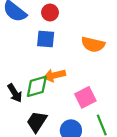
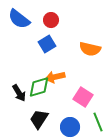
blue square: (46, 39) -> (47, 44), turned -36
pink square: (85, 97) -> (83, 97), turned -30

